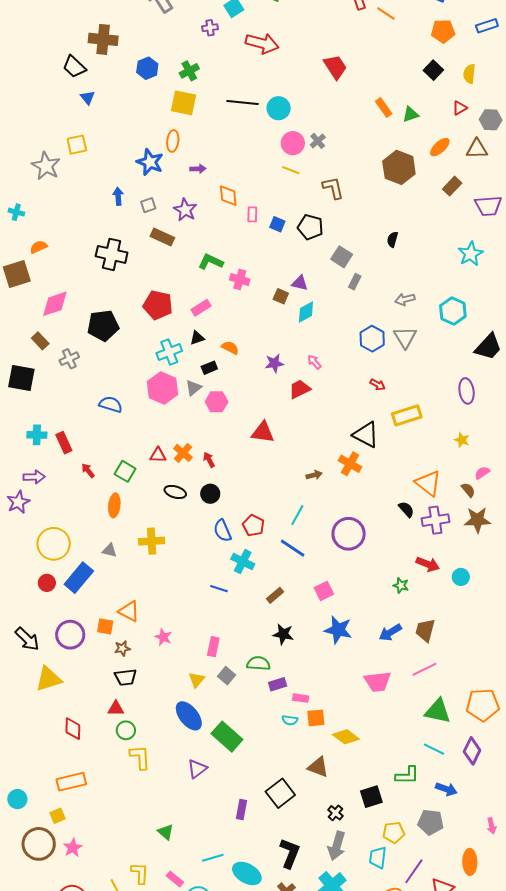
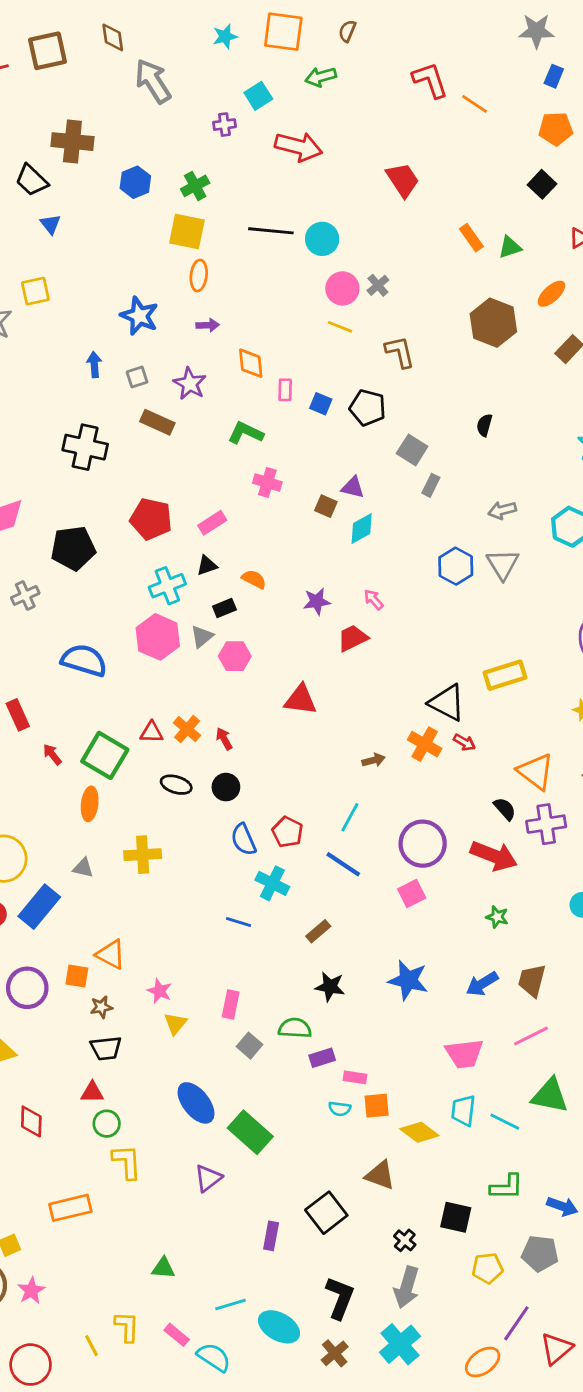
orange ellipse: (173, 141) -> (199, 275), moved
green L-shape: (211, 262) -> (246, 433), moved
red arrow: (377, 385) -> (464, 742), moved
blue semicircle: (111, 404) -> (84, 660), size x1.4
green square: (125, 471) -> (105, 755), size x1.5
red arrow: (428, 564) -> (494, 856), moved, size x1.4
pink square: (324, 591) -> (412, 893), moved
yellow triangle: (197, 680) -> (175, 1023), moved
cyan line: (434, 749) -> (505, 1122), moved
orange rectangle: (71, 782) -> (70, 1208), moved
black square: (371, 797) -> (456, 1217), turned 30
green triangle: (166, 832) -> (163, 1268), turned -36
cyan trapezoid: (378, 858) -> (463, 1111), moved

